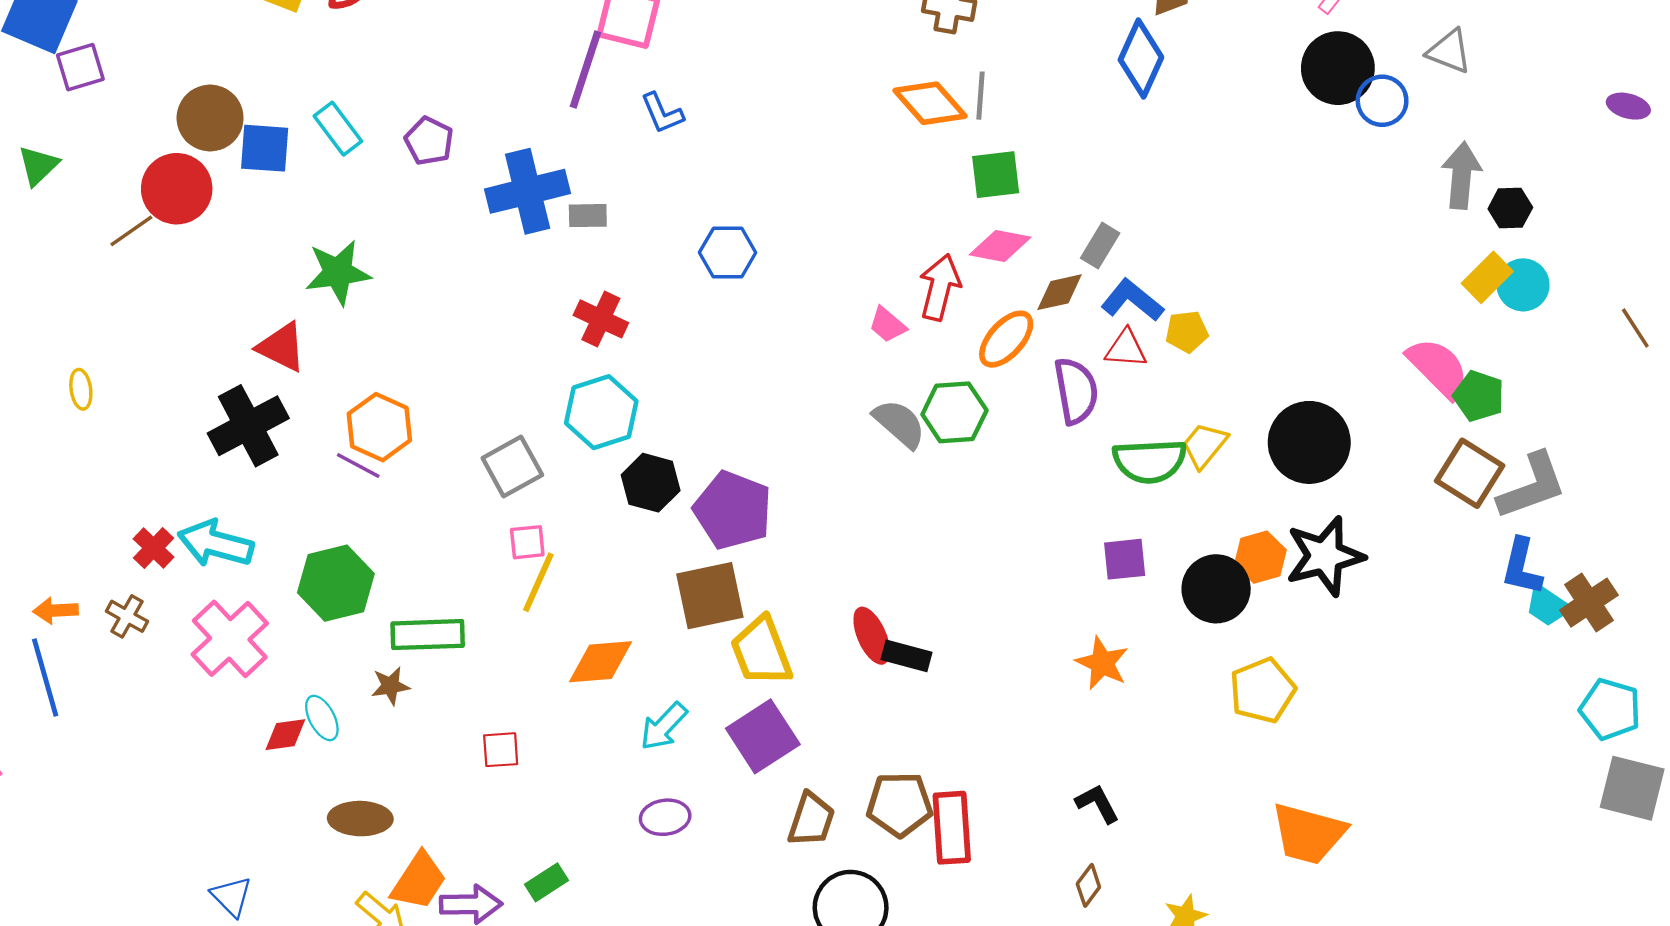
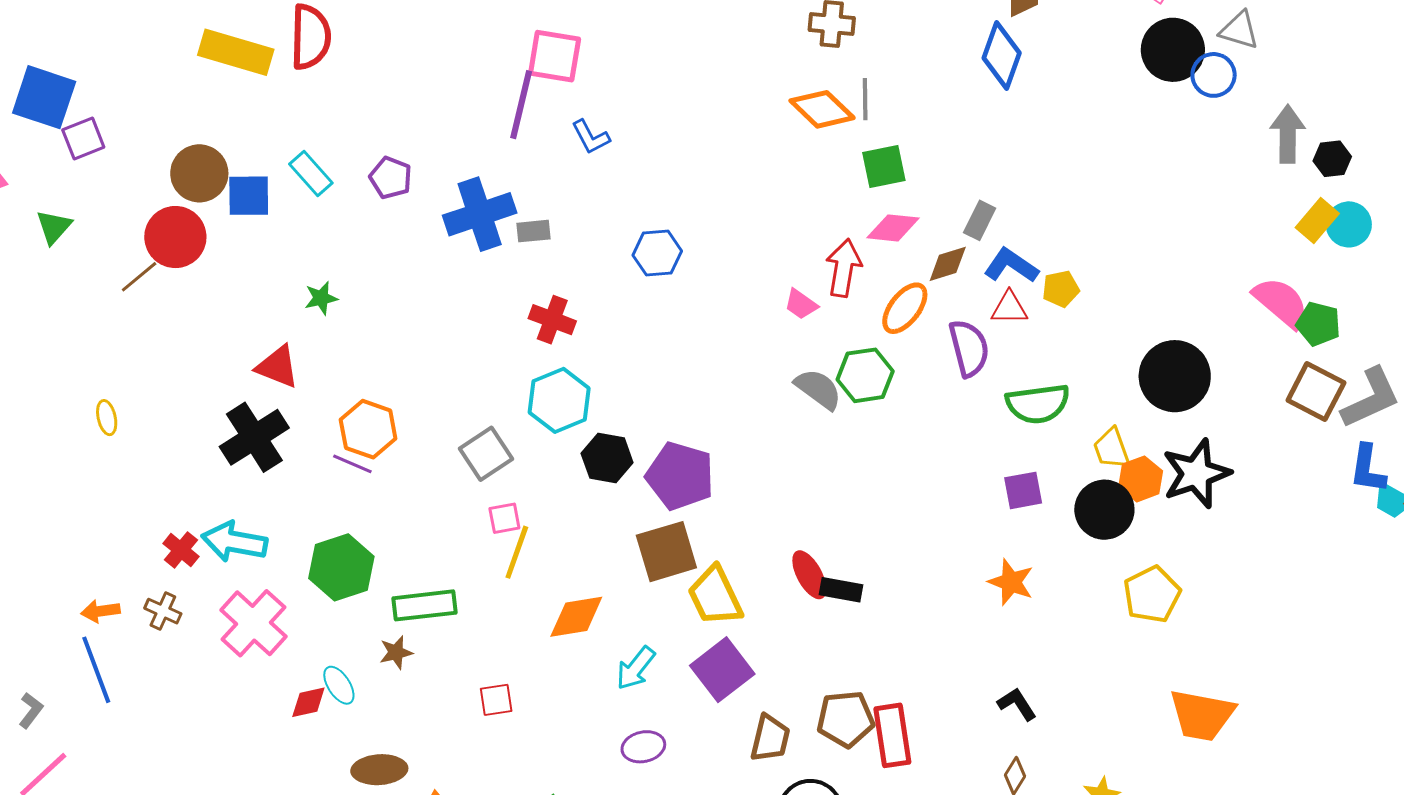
gray triangle: (1449, 51) -> (1239, 30), moved
green star: (338, 272) -> (321, 298), size x0.6
yellow trapezoid: (1205, 445) -> (1112, 449), moved, turned -54

